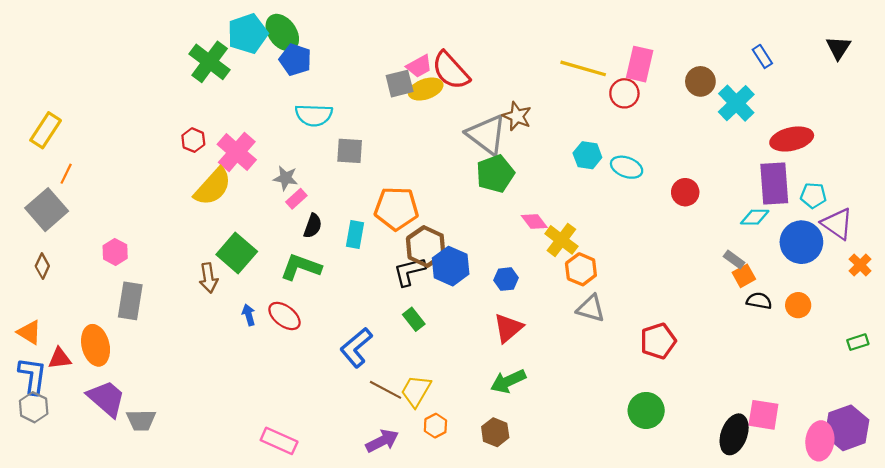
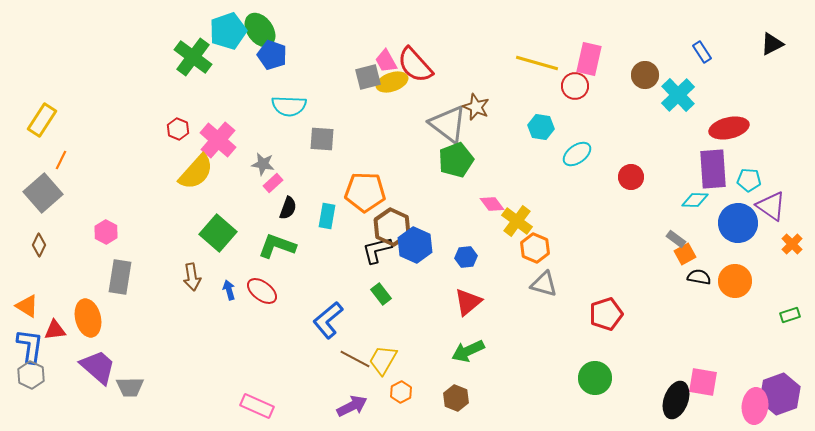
black triangle: (838, 48) -> (772, 44), turned 30
pink trapezoid: (419, 66) -> (386, 61), turned 90
cyan hexagon: (587, 155) -> (541, 127), moved
cyan ellipse: (627, 167) -> (577, 154), turned -56
brown arrow: (208, 278) -> (192, 277), moved
orange circle: (798, 305) -> (735, 281), size x1.4

